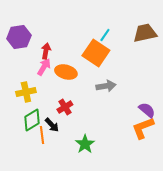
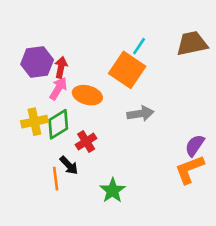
purple hexagon: (19, 37) -> (37, 62), moved
purple semicircle: (147, 110) -> (195, 145), turned -96
green diamond: (32, 120) -> (58, 124), moved

